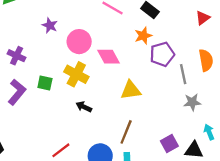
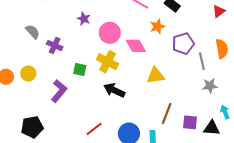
orange star: (143, 36) -> (157, 26), moved
purple L-shape: (17, 92) -> (59, 91), moved
black arrow: (84, 107) -> (114, 90), size x1.5
brown line: (126, 132) -> (167, 113), moved
purple square: (169, 143) -> (190, 122), turned 35

